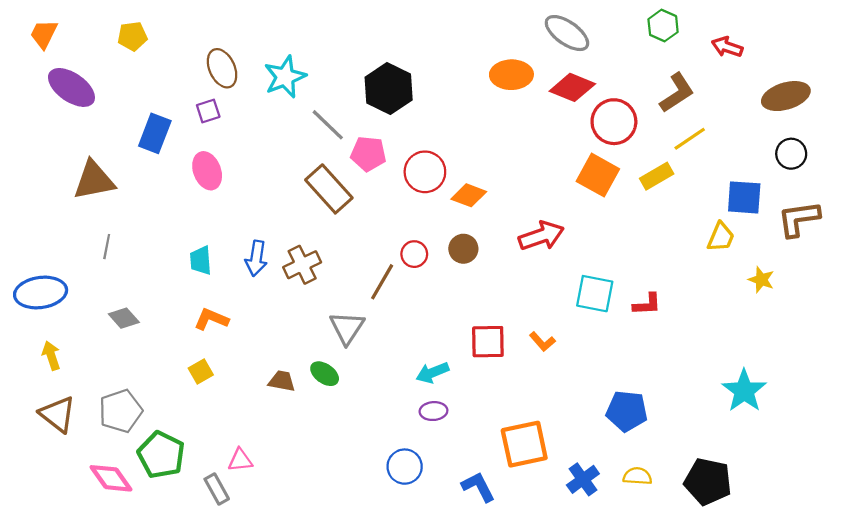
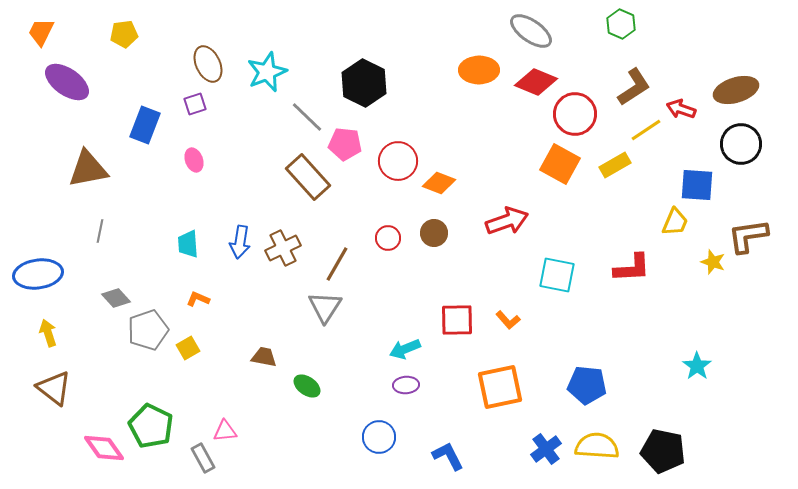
red arrow: (727, 47) -> (681, 109), moved
black circle: (791, 154) -> (741, 144), size x1.4
pink ellipse: (207, 171) -> (194, 160), size x0.7
brown L-shape: (799, 219) -> (748, 236), moved
brown line: (382, 282) -> (337, 264), moved
red L-shape: (647, 304) -> (632, 268), moved, size x1.4
orange L-shape: (211, 319) -> (198, 299), size x0.7
green ellipse: (325, 374) -> (307, 386), moved
cyan star: (744, 391) -> (697, 366), size x0.7
gray pentagon: (121, 411) -> (148, 330), moved
orange square: (524, 444) -> (500, 387), moved
yellow semicircle: (637, 476) -> (597, 446), size x1.6

